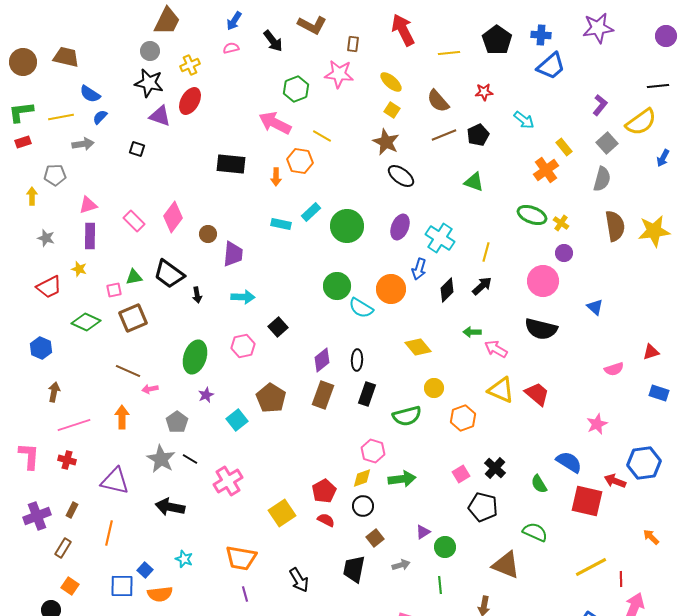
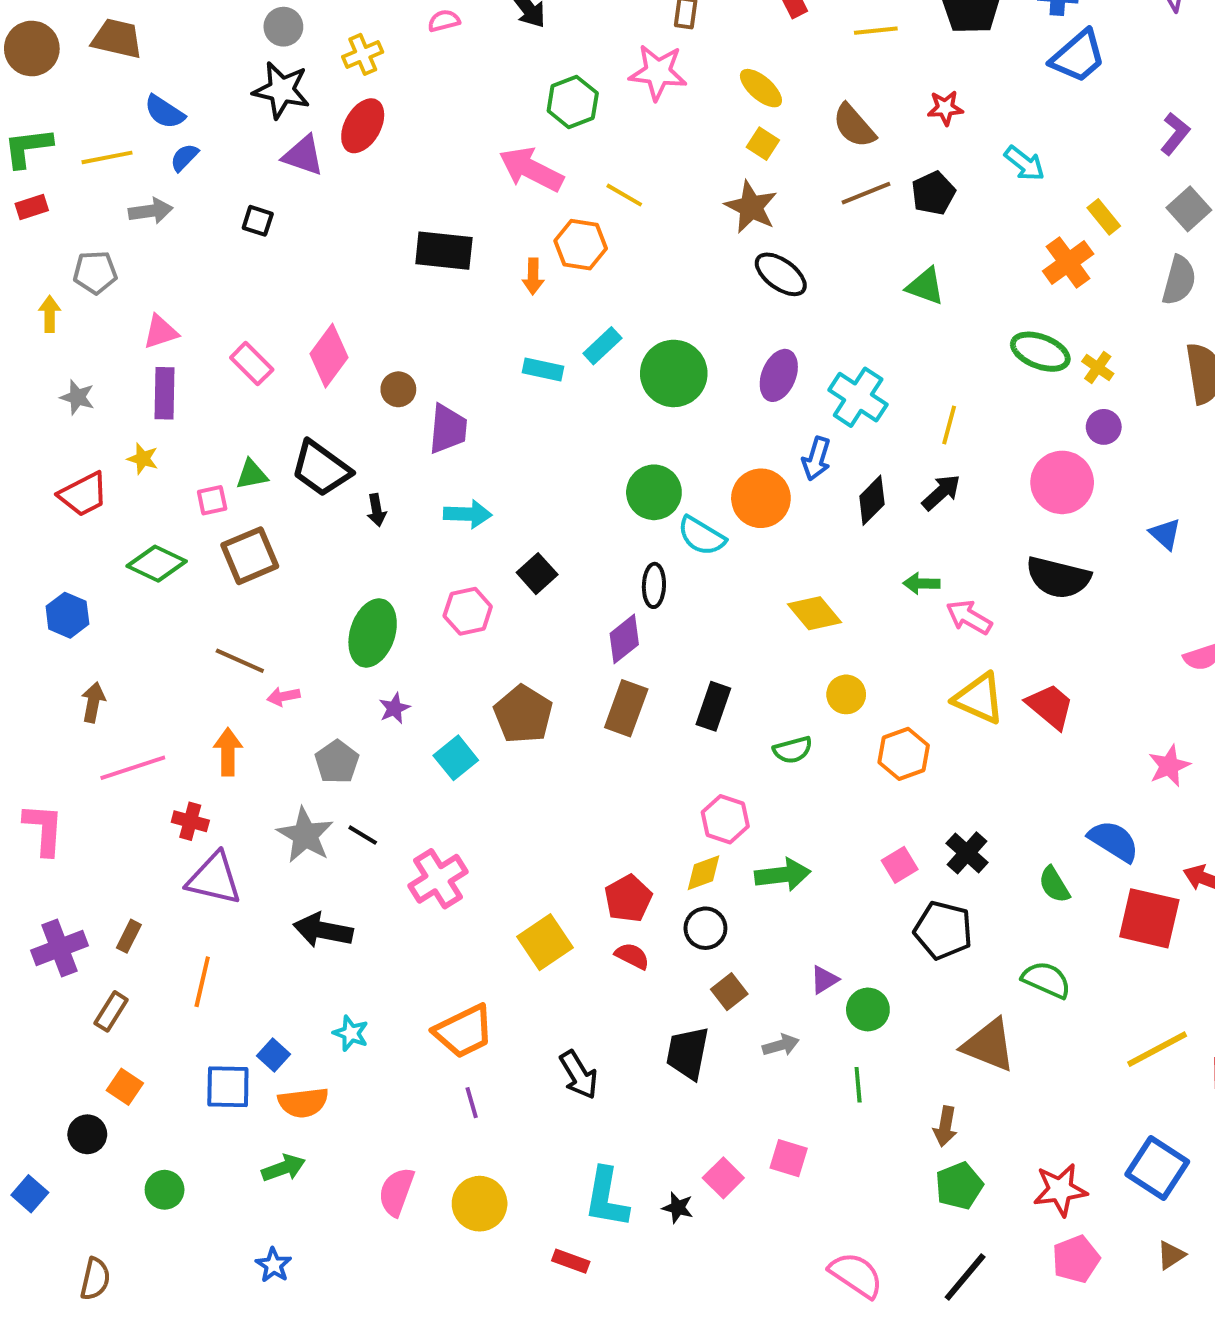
black ellipse: (357, 360) -> (654, 585), moved
green semicircle: (407, 416) -> (793, 750), size x0.7
red cross: (67, 460) -> (190, 821), moved
orange trapezoid: (241, 558) -> (464, 1031), turned -36

